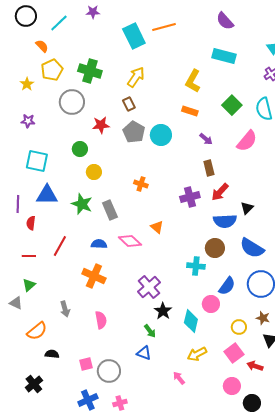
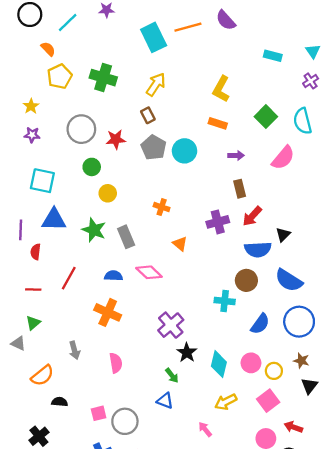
purple semicircle: (225, 21) -> (226, 20), moved
cyan rectangle: (224, 56) -> (273, 56), moved, size x0.7
yellow star: (27, 84) -> (31, 106), moved
gray circle: (72, 102) -> (81, 129), moved
purple arrow: (206, 139) -> (236, 155), turned -40
orange triangle: (157, 227) -> (180, 244), moved
pink circle: (211, 304) -> (251, 363), moved
red arrow: (255, 366) -> (293, 427), moved

